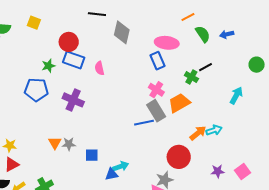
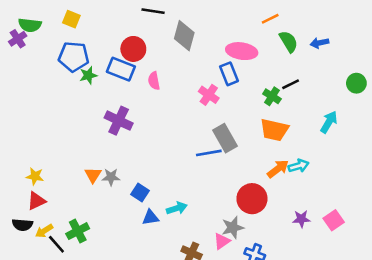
red circle: (69, 42) -> (133, 49), moved
blue pentagon: (36, 90) -> (74, 57), moved
pink cross: (156, 90) -> (209, 95), moved
orange trapezoid: (179, 103) -> (274, 130), moved, turned -140
blue square: (92, 155) -> (140, 192), turned 32
blue triangle: (112, 174) -> (151, 217), moved

